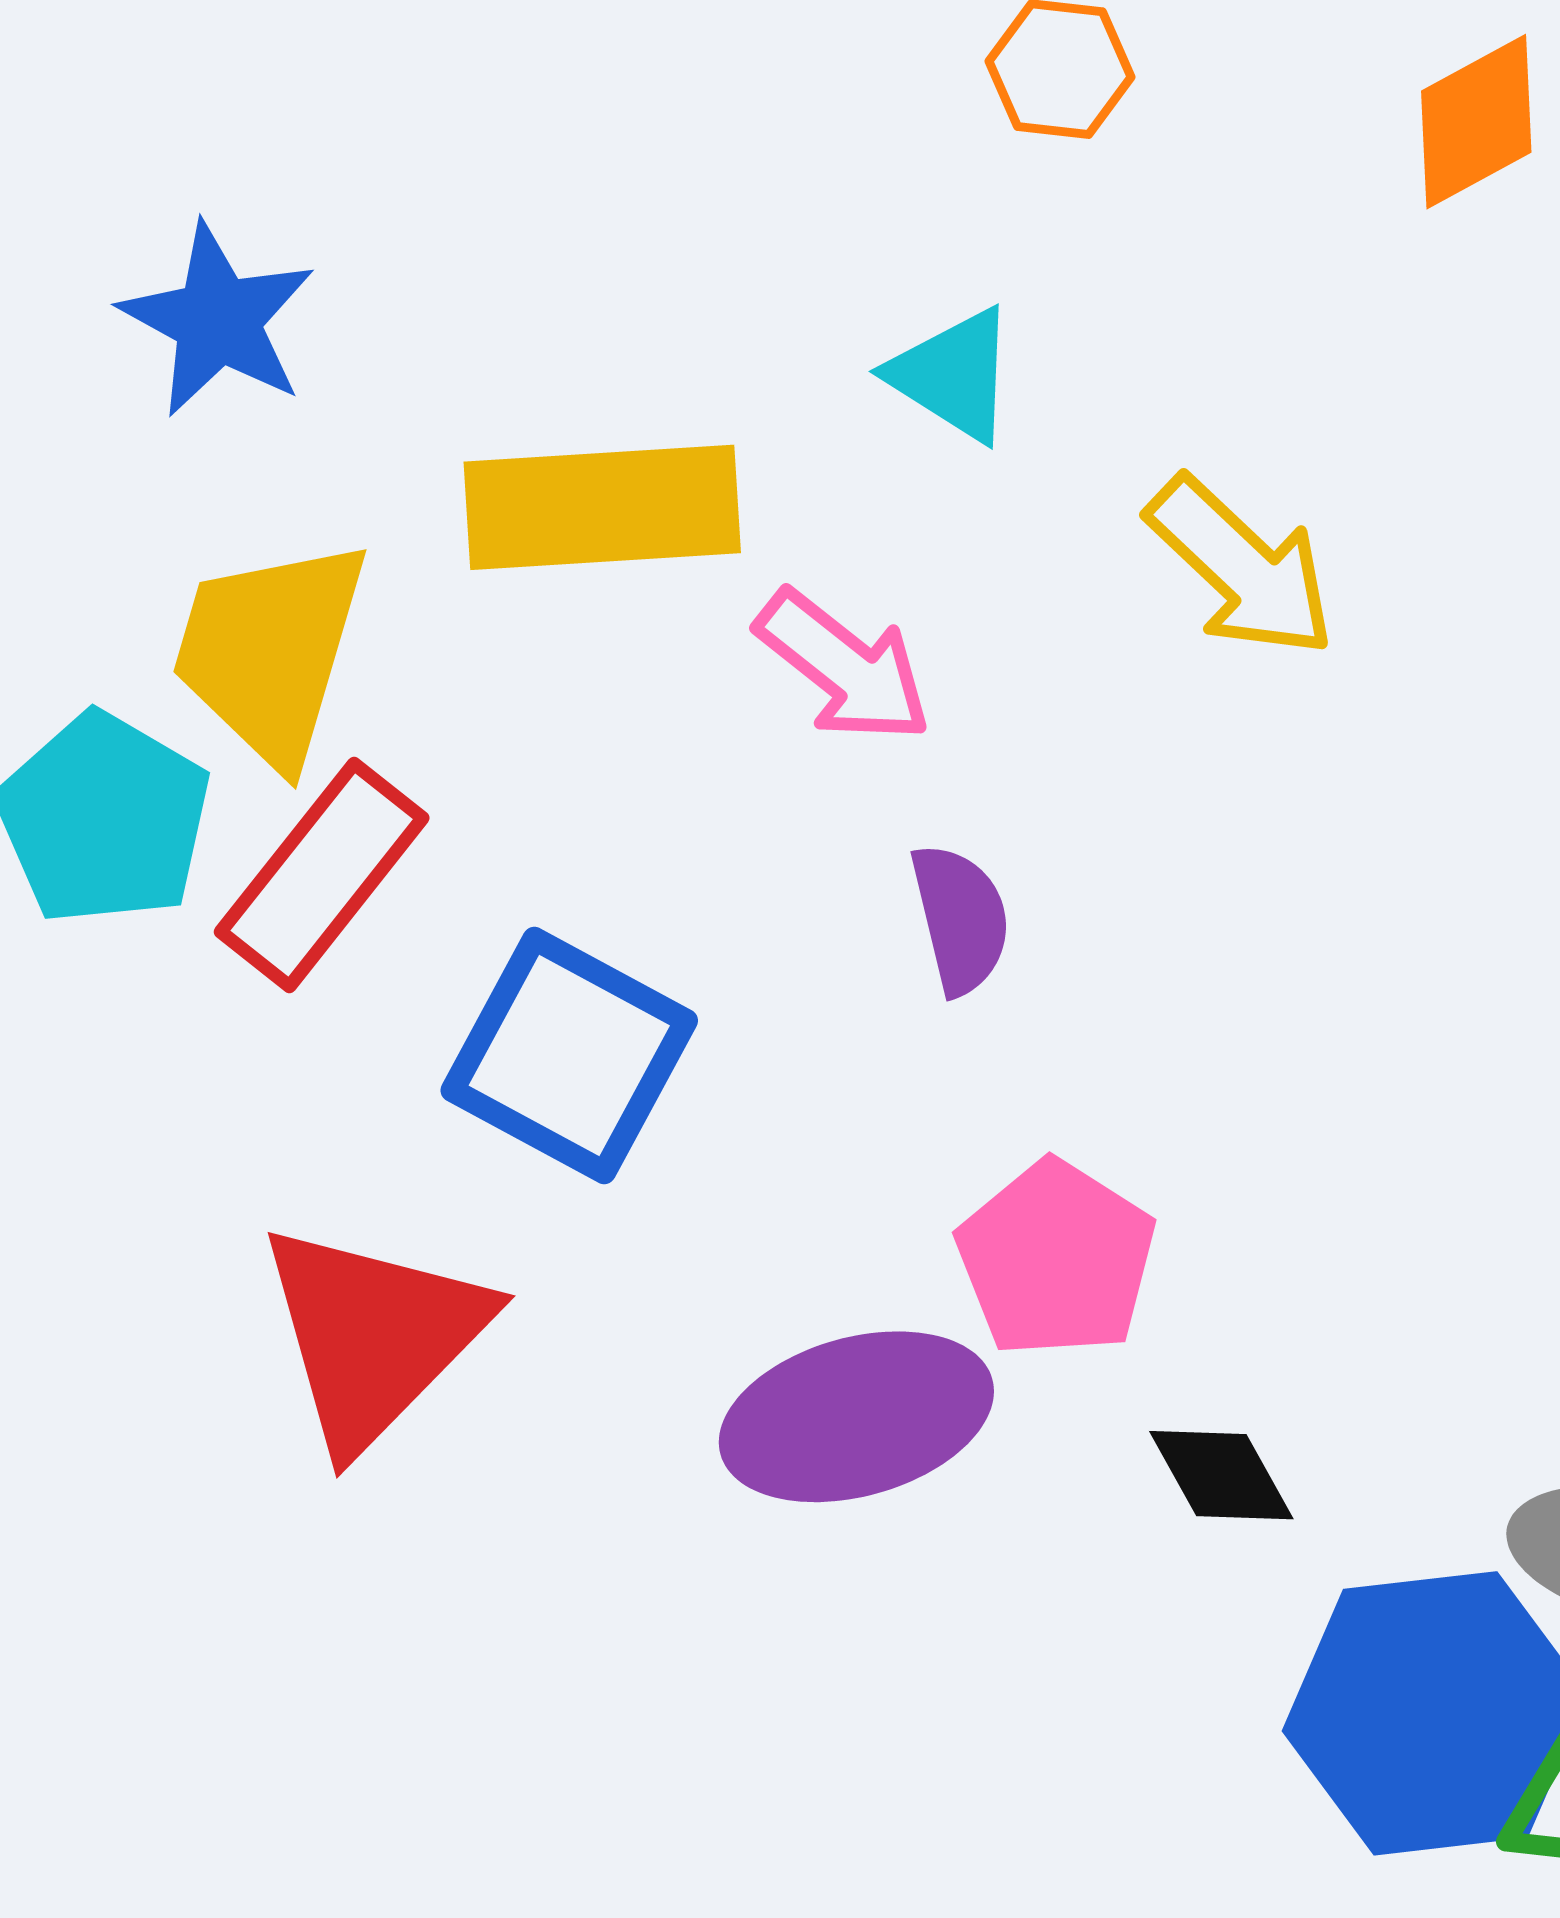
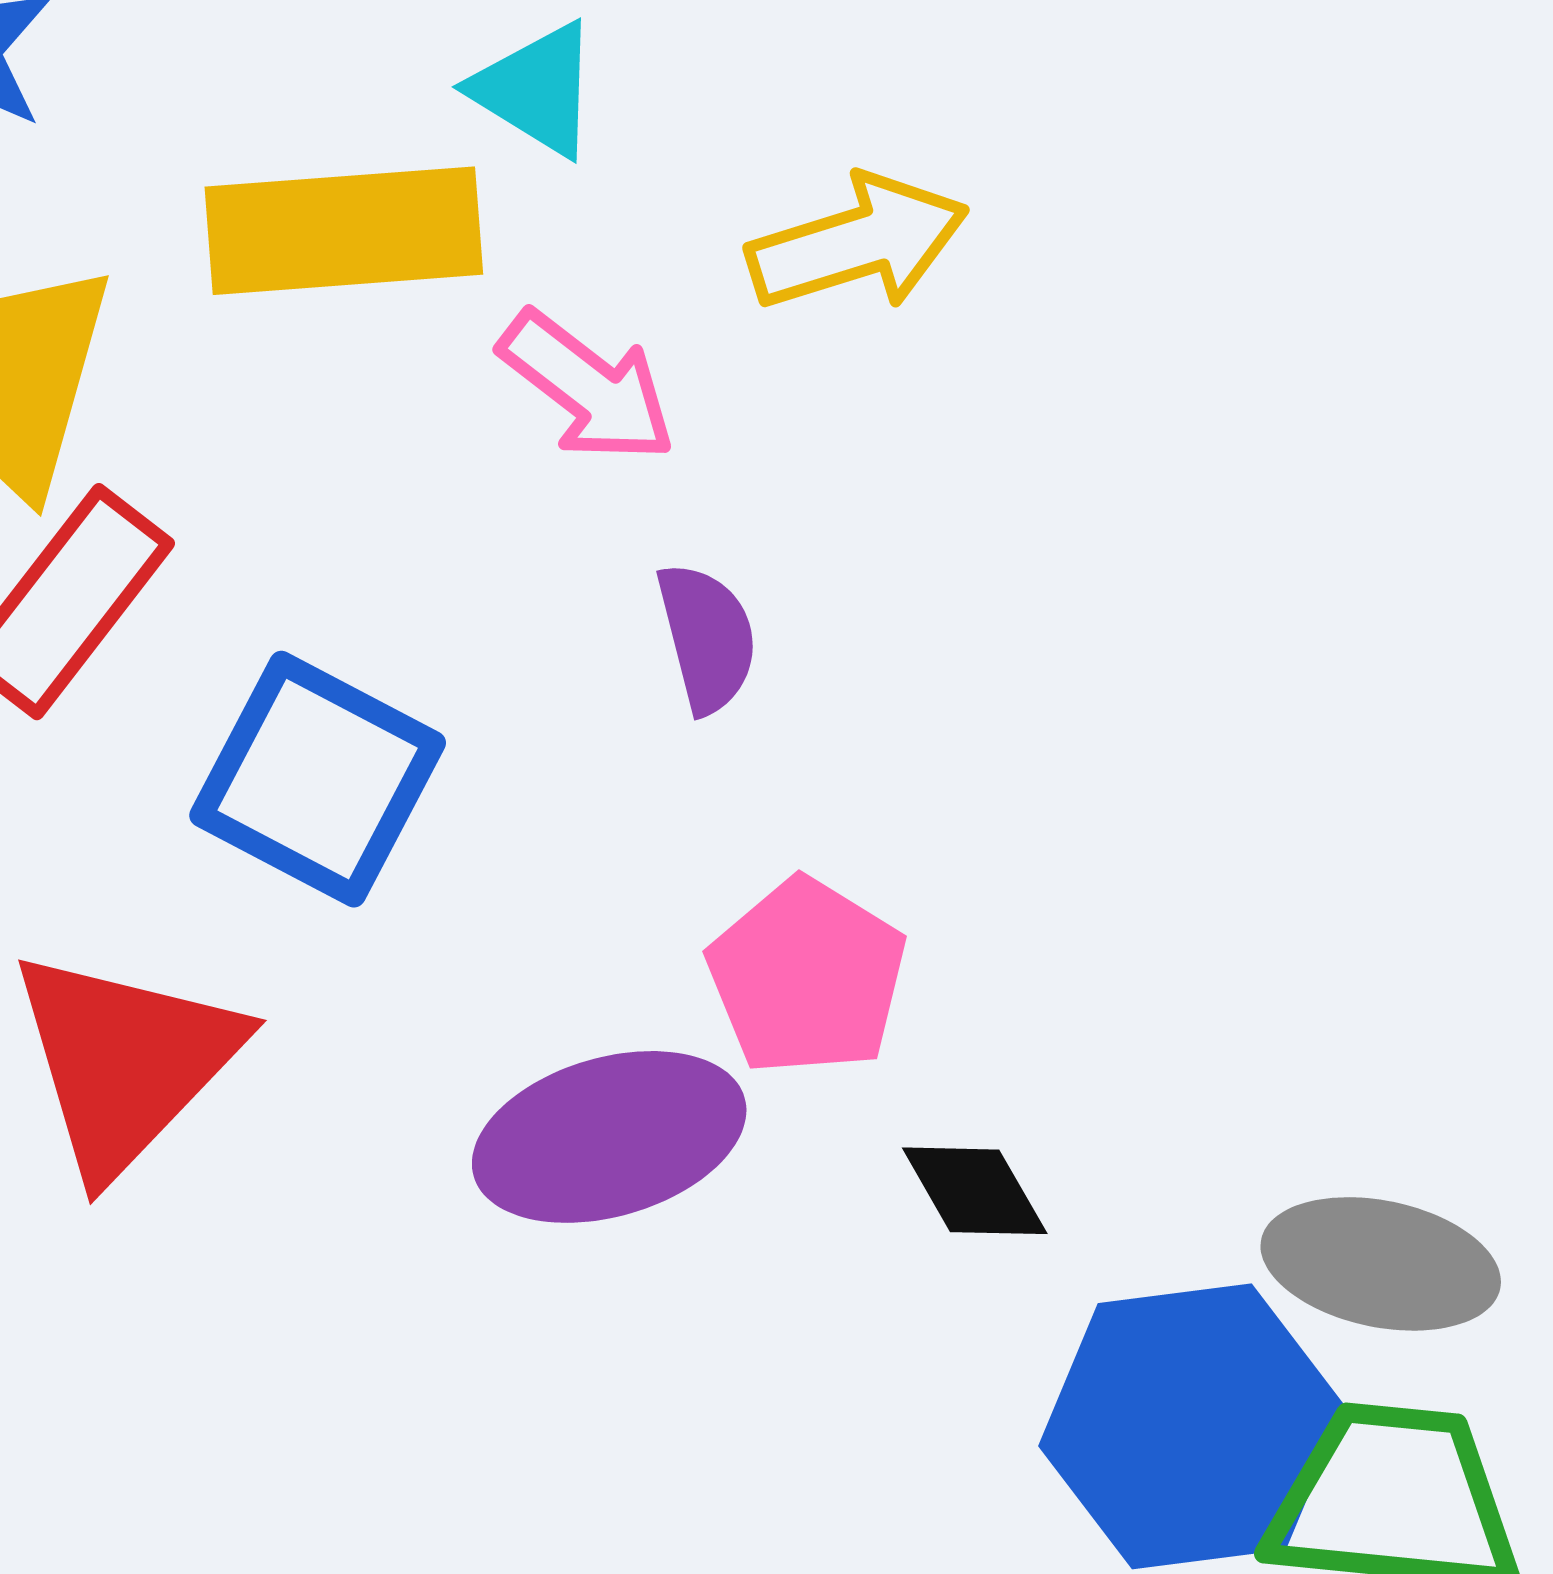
cyan triangle: (953, 375) -> (536, 89), moved
yellow arrow: (1241, 567) -> (858, 243), moved, turned -60

